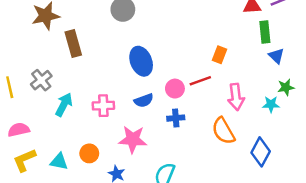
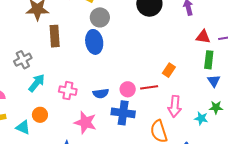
blue ellipse: (141, 61) -> (94, 42), moved
blue cross: (176, 118) -> (123, 113), size x1.6
orange circle: (89, 153) -> (40, 115), moved

